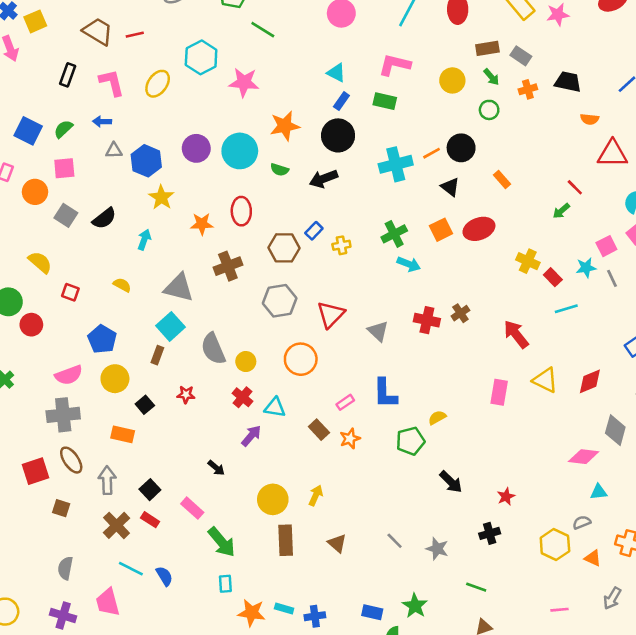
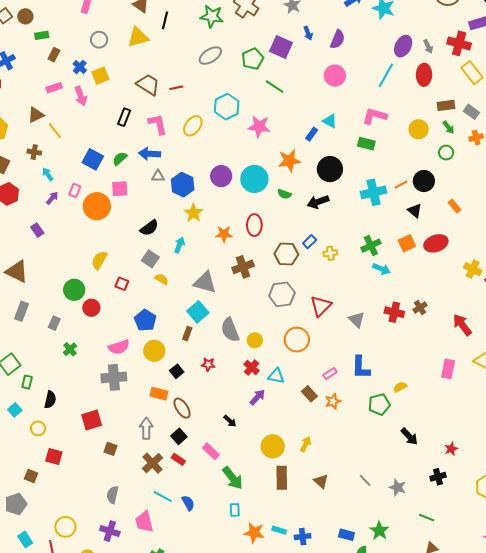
blue rectangle: (341, 101) -> (312, 134), moved
blue arrow: (102, 122) -> (150, 154), size x1.5
orange circle: (35, 192) -> (97, 206), size x1.4
gray square: (66, 215) -> (150, 259), moved
yellow semicircle: (40, 262) -> (99, 260), turned -102
brown ellipse: (71, 460) -> (182, 408), moved

